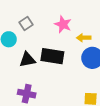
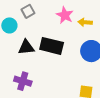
yellow arrow: (84, 38) -> (85, 22), moved

